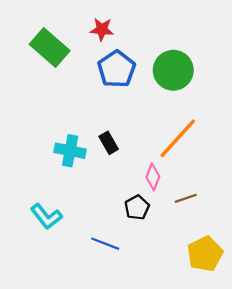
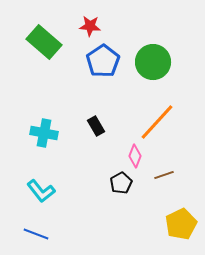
cyan cross: (70, 151) -> (44, 133), moved
blue line: (105, 244) -> (36, 234), moved

